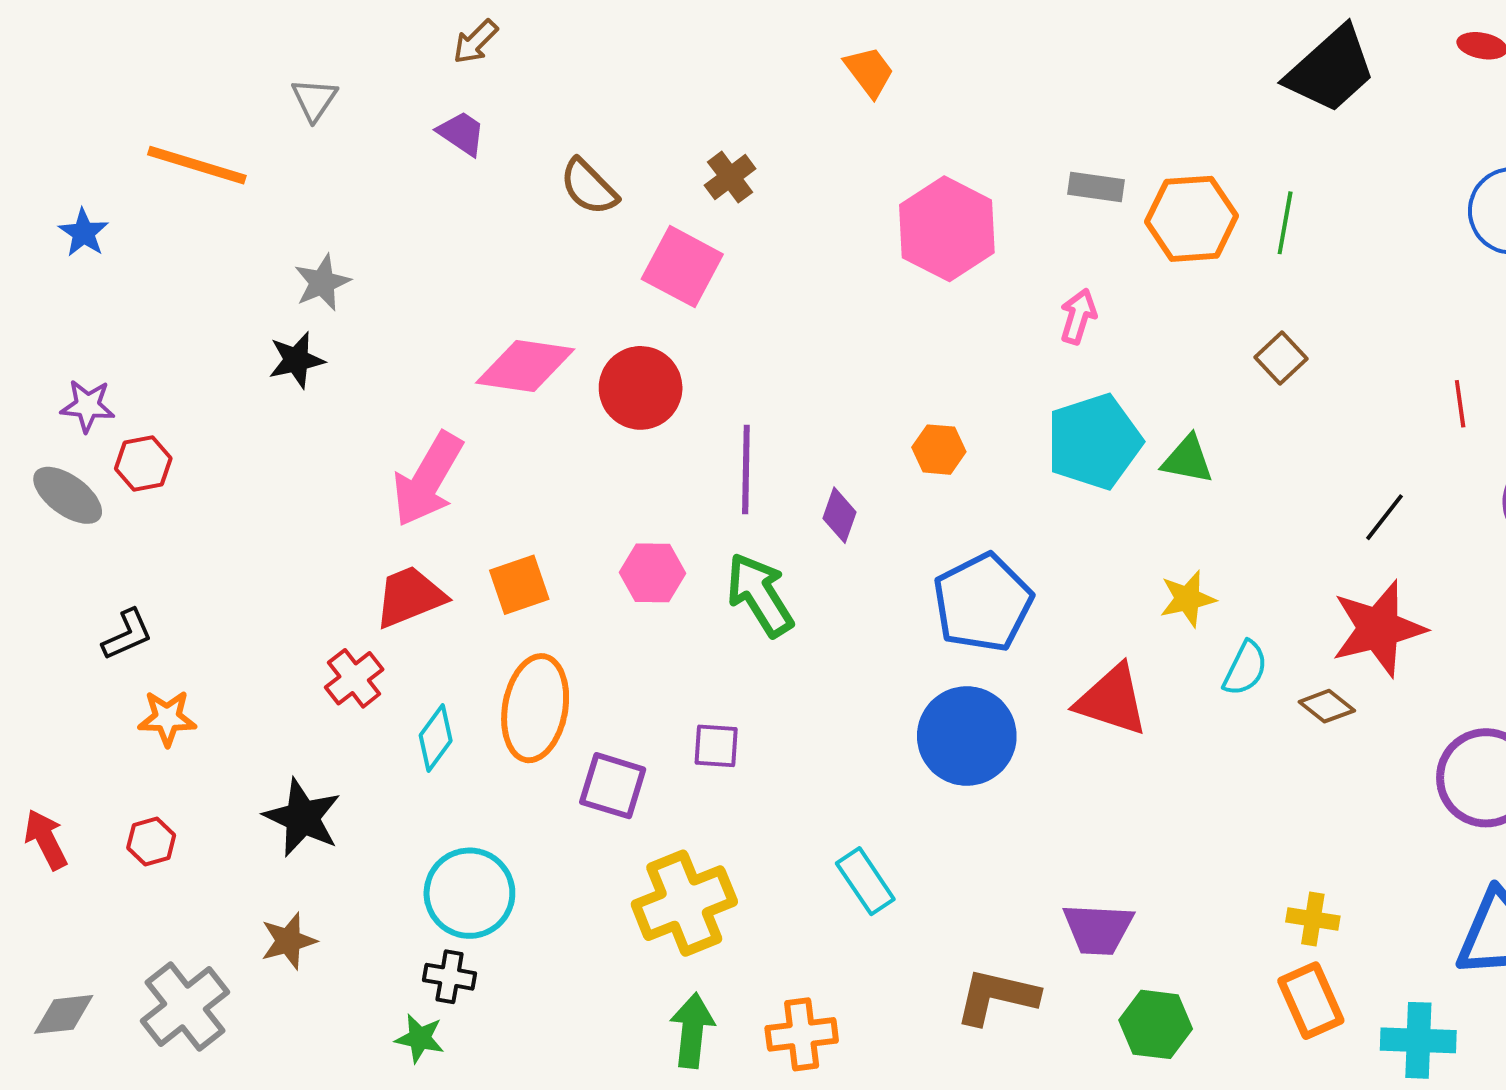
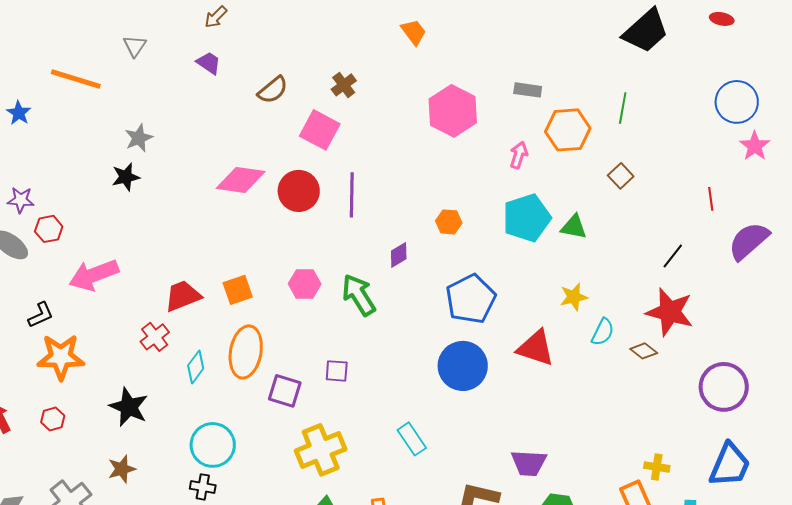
brown semicircle: (589, 187) -> (273, 90), turned -84
orange hexagon: (1192, 219) -> (568, 130), moved
purple line: (746, 469) -> (352, 195), moved
pink arrow: (428, 479) -> (94, 275), moved, turned 39
purple diamond: (839, 515) -> (399, 255), turned 40
red star: (1379, 629) -> (670, 312), turned 30
orange star: (167, 718) -> (61, 357), size x1.6
yellow cross: (1313, 919) -> (657, 467), moved

